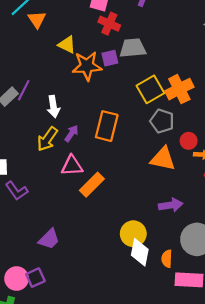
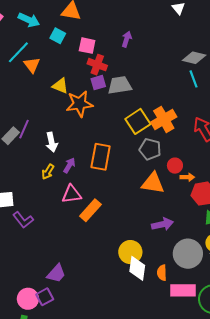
purple square: (110, 58) -> (98, 83), moved
yellow arrow: (47, 139) -> (48, 172), size x0.7
purple trapezoid: (49, 239) -> (56, 273), moved

